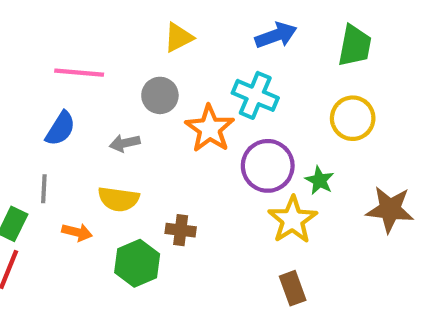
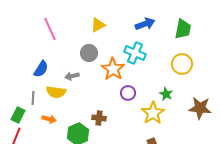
pink line: (79, 73) -> (50, 29), moved, turned 60
purple circle: (268, 166) -> (128, 93), moved, size x0.6
yellow semicircle: (118, 199) -> (56, 92), moved

